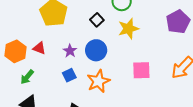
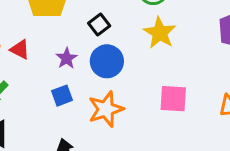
black square: (97, 20) -> (99, 25), moved
yellow star: (128, 29) -> (160, 33), turned -30

